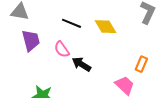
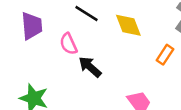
orange rectangle: (141, 64) -> (165, 55), moved

